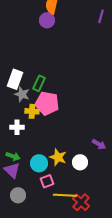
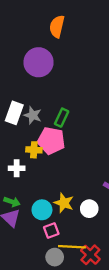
purple circle: (47, 20) -> (39, 62), moved, size x1.6
green rectangle: (39, 83) -> (62, 118), moved
gray star: (22, 94) -> (33, 115), moved
gray circle: (18, 195) -> (55, 257), moved

